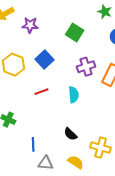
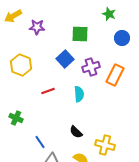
green square: (75, 32) -> (80, 34), turned -30
blue square: (45, 59) -> (65, 59), moved
blue line: (33, 144) -> (40, 142), turned -32

